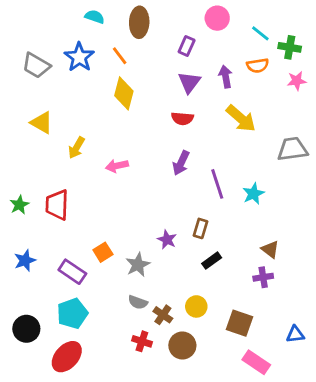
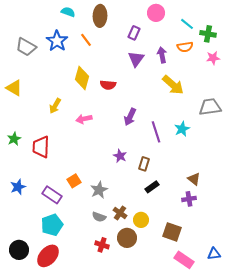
yellow diamond: (124, 93) -> (82, 78), moved
red semicircle: (182, 118) -> (108, 85), moved
yellow triangle: (42, 123) -> (14, 88), moved
cyan star: (253, 194) -> (182, 129), moved
green star: (19, 205) -> (14, 139), moved
purple star: (167, 240) -> (120, 156), moved
brown cross: (163, 315) -> (120, 213), moved
black circle: (26, 329) -> (19, 250), moved
blue triangle: (295, 334) -> (214, 254), moved
brown circle: (182, 345) -> (127, 238), moved

